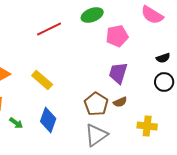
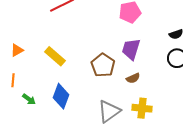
brown pentagon: (96, 104) -> (103, 65), moved
yellow cross: (147, 126) -> (142, 108), moved

